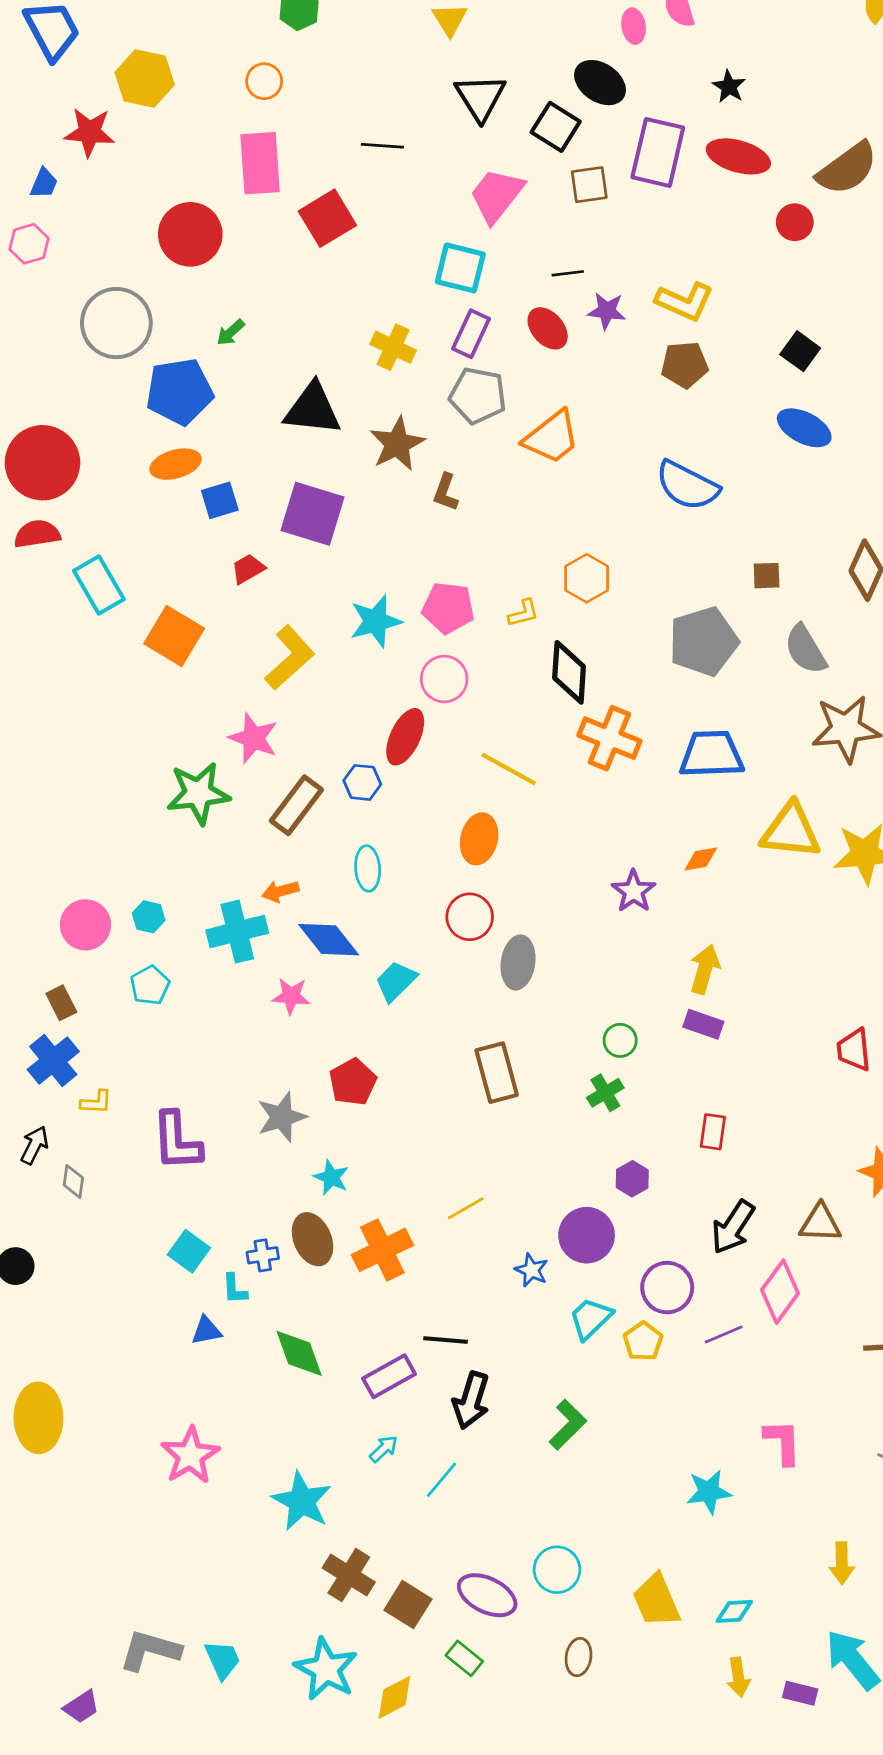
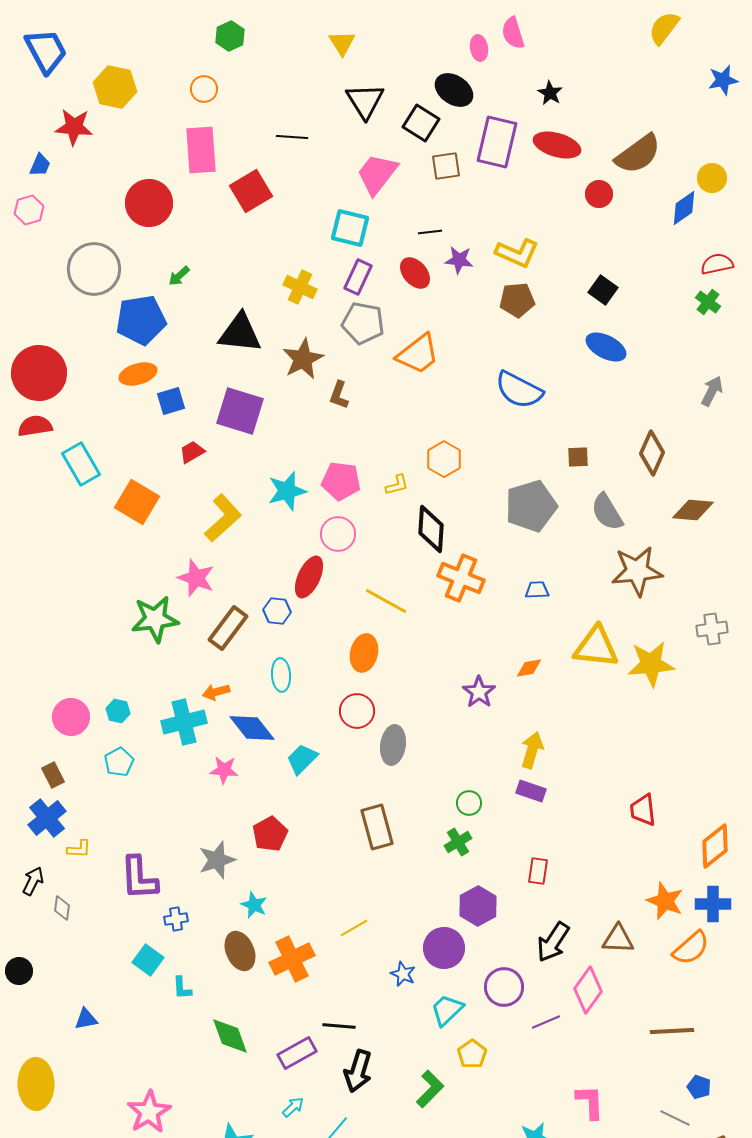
blue trapezoid: (711, 754) -> (537, 590), size x0.5
purple hexagon: (632, 1179) -> (478, 906), size x1.5
blue cross: (263, 1255) -> (176, 919), moved
blue triangle: (206, 1331) -> (86, 1019), moved
yellow pentagon: (643, 1341) -> (472, 1054), moved

